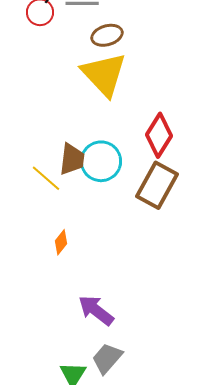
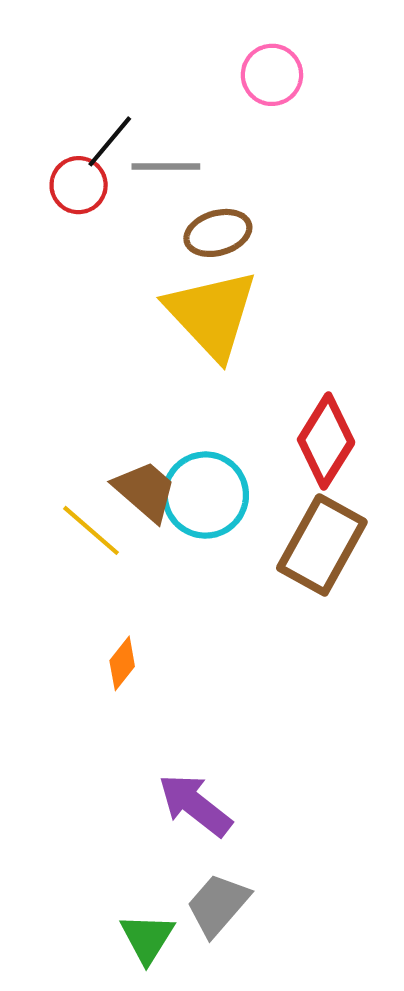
brown trapezoid: (72, 159) -> (145, 491), turned -56

